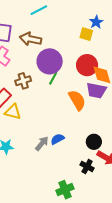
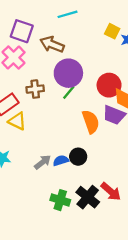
yellow square: (86, 34) -> (112, 31), moved
black circle: (94, 142) -> (78, 157), moved
black cross: (87, 167) -> (88, 197), size x1.5
green cross: (65, 190) -> (60, 200), moved, turned 30

